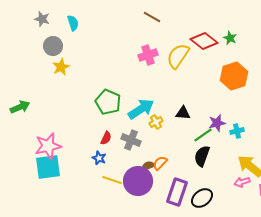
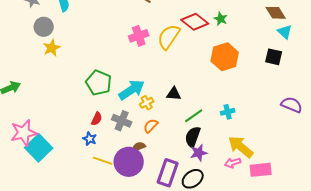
purple star: (217, 123) -> (199, 153), moved
pink star: (48, 146) -> (24, 133), moved
orange semicircle: (160, 163) -> (151, 126), moved
cyan square: (48, 167) -> (39, 148), turned -36

